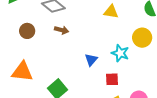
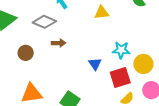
yellow circle: (142, 38) -> (143, 64), moved
red square: (112, 79) -> (120, 77), size x1.5

